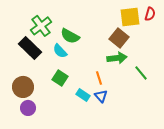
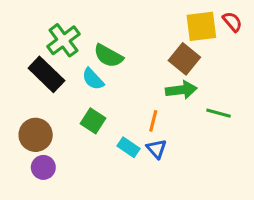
red semicircle: (150, 14) -> (232, 22), turned -56
green line: (141, 73) -> (218, 113), turned -35
orange line: (99, 78) -> (153, 121), turned 32

